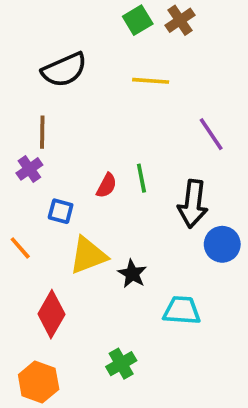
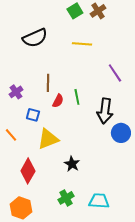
brown line: (42, 132) -> (48, 83), moved
black star: (132, 274) -> (72, 164), moved
cyan trapezoid: (182, 310) -> (99, 201), moved

